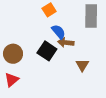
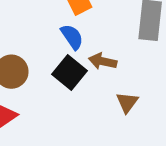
blue semicircle: (59, 32) -> (72, 37), moved

